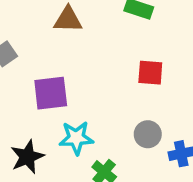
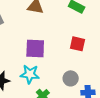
purple square: (51, 93) -> (35, 48), moved

